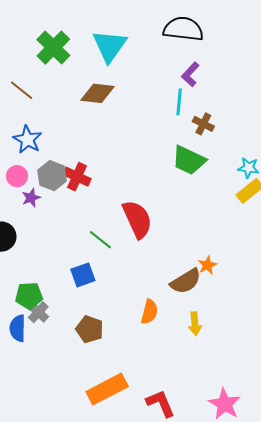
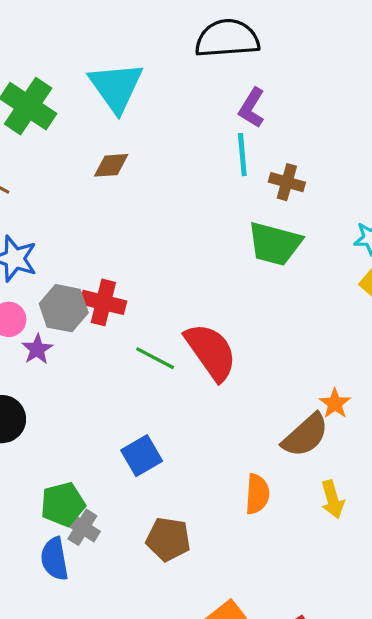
brown diamond: (97, 93) -> (111, 165), size x0.7
green line: (100, 240) -> (155, 358), moved

